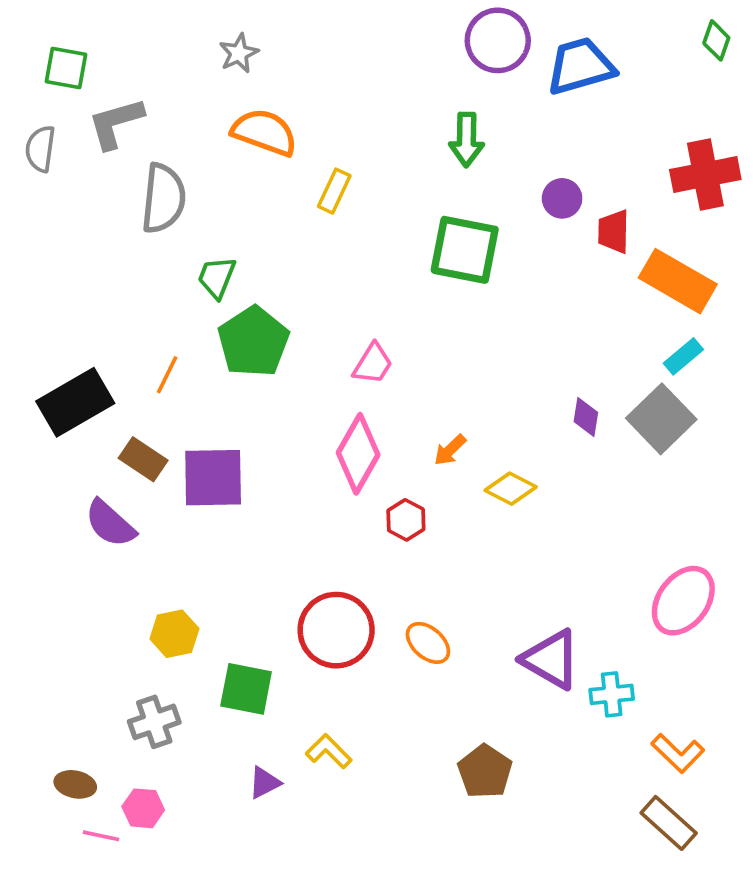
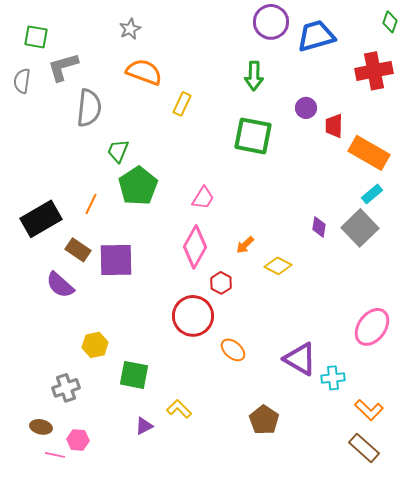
red cross: (705, 175) -> (374, 71), moved
red circle: (336, 630) -> (193, 316), moved
gray cross: (154, 722) -> (66, 388), moved

